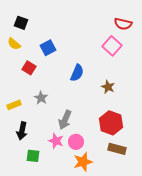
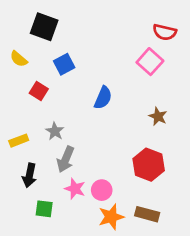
black square: (21, 23) -> (44, 27), moved, size x1.5
brown star: (108, 87) -> (158, 116), moved
gray arrow: (65, 120) -> (66, 159), moved
brown rectangle: (117, 149) -> (147, 214), moved

